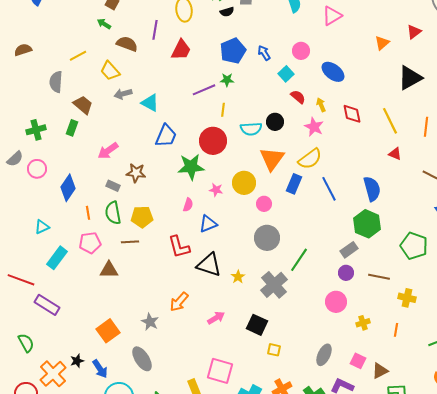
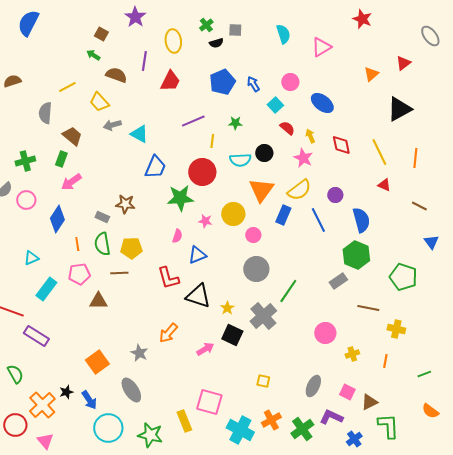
green star: (227, 80) -> (235, 123), moved
pink arrow: (108, 151) -> (71, 182), moved
purple circle: (346, 273) -> (335, 195), moved
black square: (257, 325) -> (232, 335), moved

